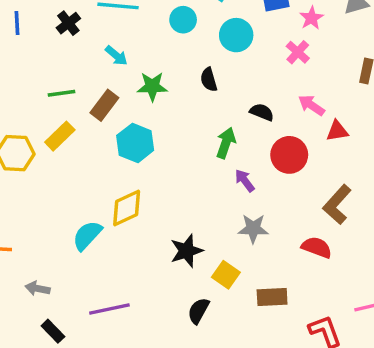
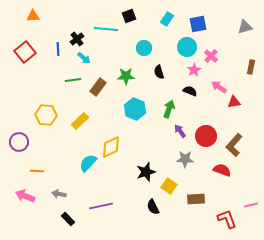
pink star: (311, 18) -> (194, 70), moved
cyan circle: (183, 20) -> (144, 48), moved
blue line: (17, 23) -> (58, 49), moved
cyan circle: (236, 35) -> (187, 47), moved
cyan arrow: (116, 56) -> (84, 58), moved
yellow rectangle: (60, 136) -> (80, 121), moved
cyan hexagon: (135, 143) -> (135, 109), moved
red circle: (289, 155) -> (206, 136), moved
black semicircle: (198, 311) -> (153, 207), turned -56

